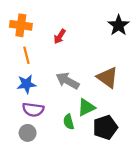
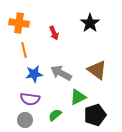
black star: (119, 25) -> (90, 23), moved
red arrow: (60, 36) -> (54, 33), turned -56
blue star: (26, 84) -> (34, 74), moved
green semicircle: (69, 122) -> (55, 115), moved, turned 64

